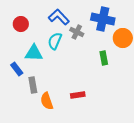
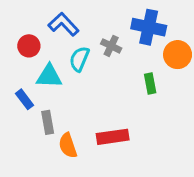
blue L-shape: (59, 17) -> (64, 24), moved
red circle: (21, 24) -> (29, 46), moved
red rectangle: (78, 95) -> (113, 137), size x1.5

